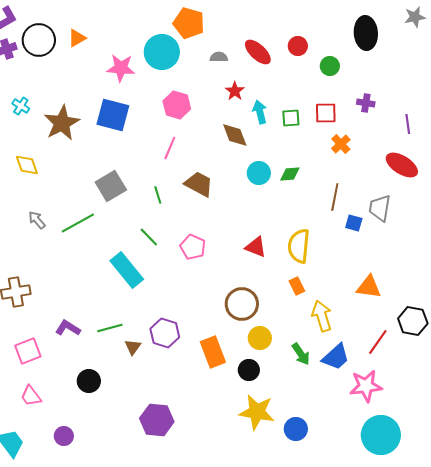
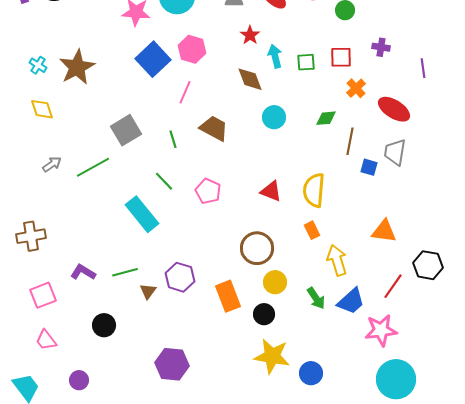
cyan cross: (21, 106) -> (38, 65), moved
blue square: (113, 115) -> (153, 59), moved, turned 32
red ellipse: (402, 165) -> (394, 109), moved
green diamond: (290, 174) -> (326, 118), moved
gray arrow: (37, 220) -> (52, 164), turned 96

